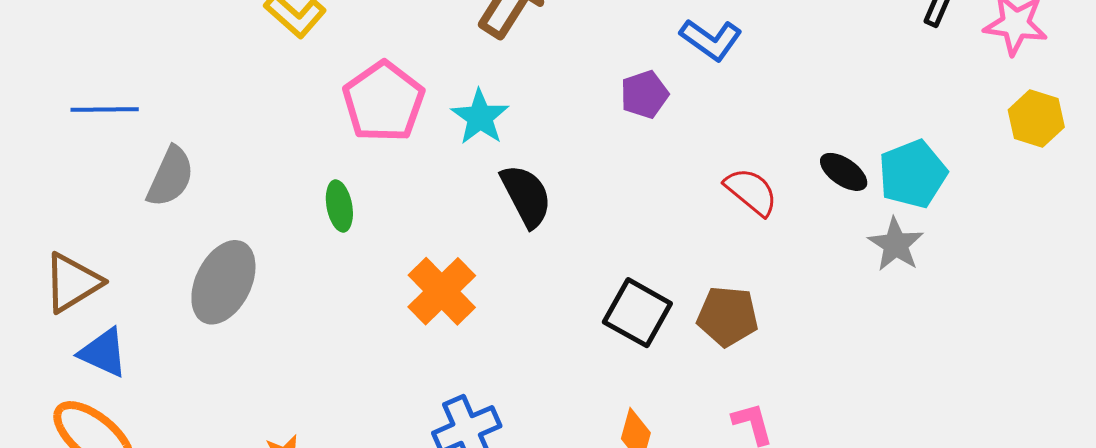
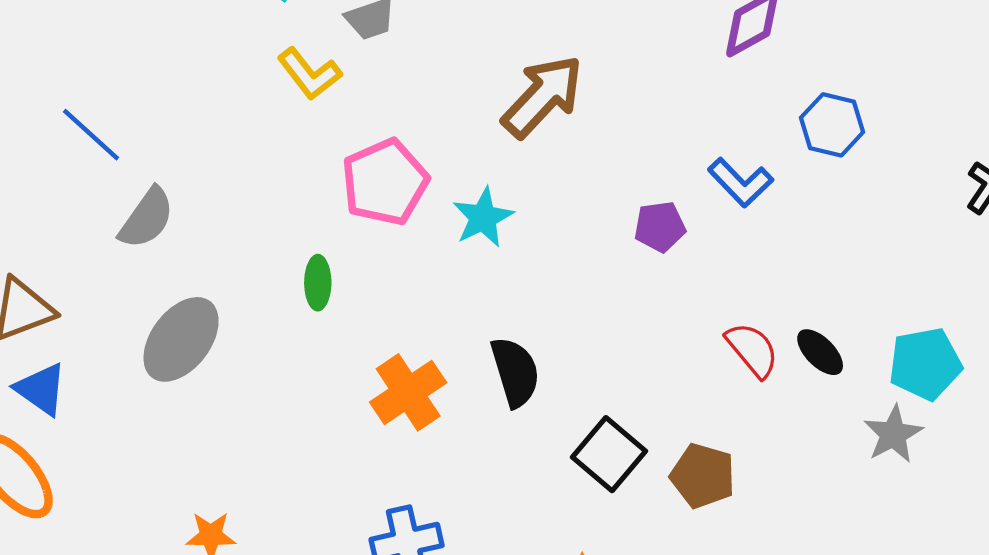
blue line: (105, 110) -> (91, 135), turned 32
black ellipse: (844, 172) -> (820, 352), moved
black semicircle: (526, 196) -> (515, 372), moved

